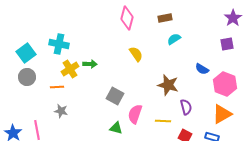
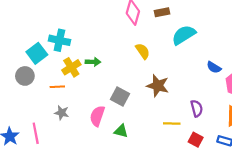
brown rectangle: (165, 18) -> (162, 12), moved
cyan semicircle: (174, 39) -> (184, 35), size x1.6
cyan square: (26, 53) -> (37, 53), moved
brown star: (168, 85) -> (158, 86), moved
pink semicircle: (135, 114) -> (97, 116), moved

